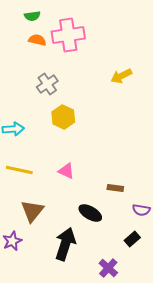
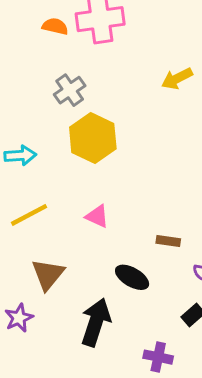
yellow hexagon: (63, 117) -> (93, 138), size x1.4
yellow line: (19, 170) -> (29, 215), turned -40
purple cross: (108, 268) -> (158, 357), turned -30

